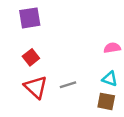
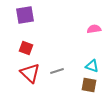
pink semicircle: (112, 48) -> (94, 29), moved
red square: (31, 57) -> (26, 48), turned -32

